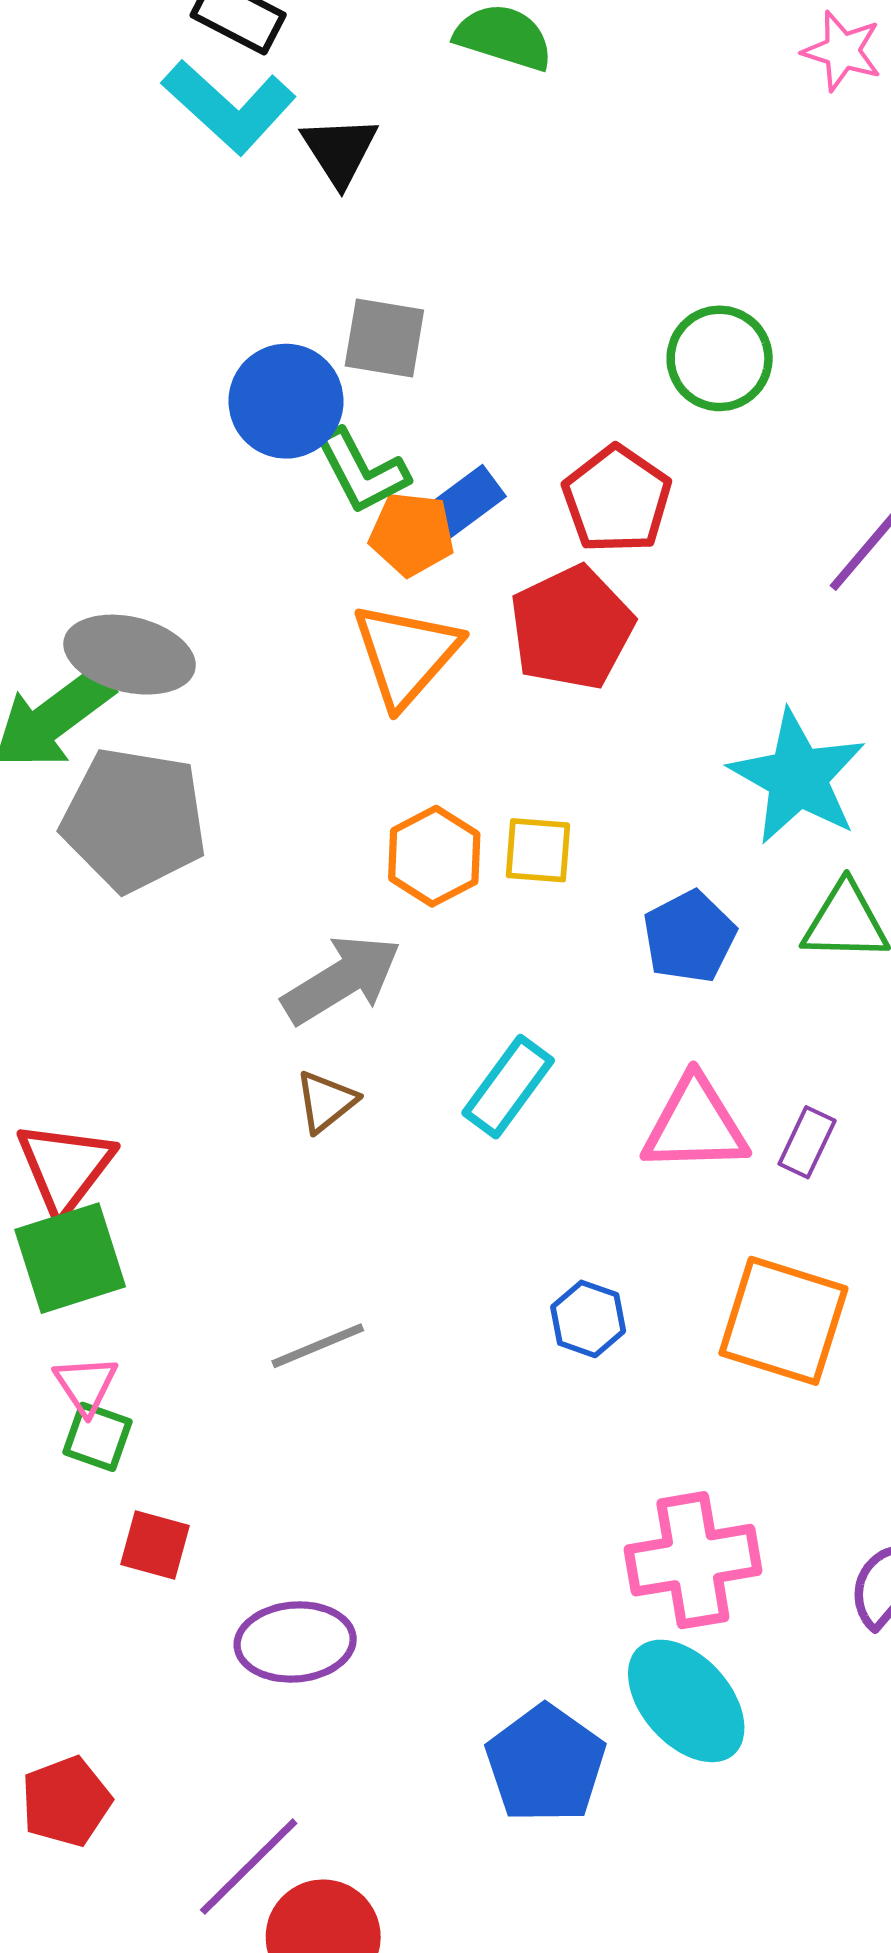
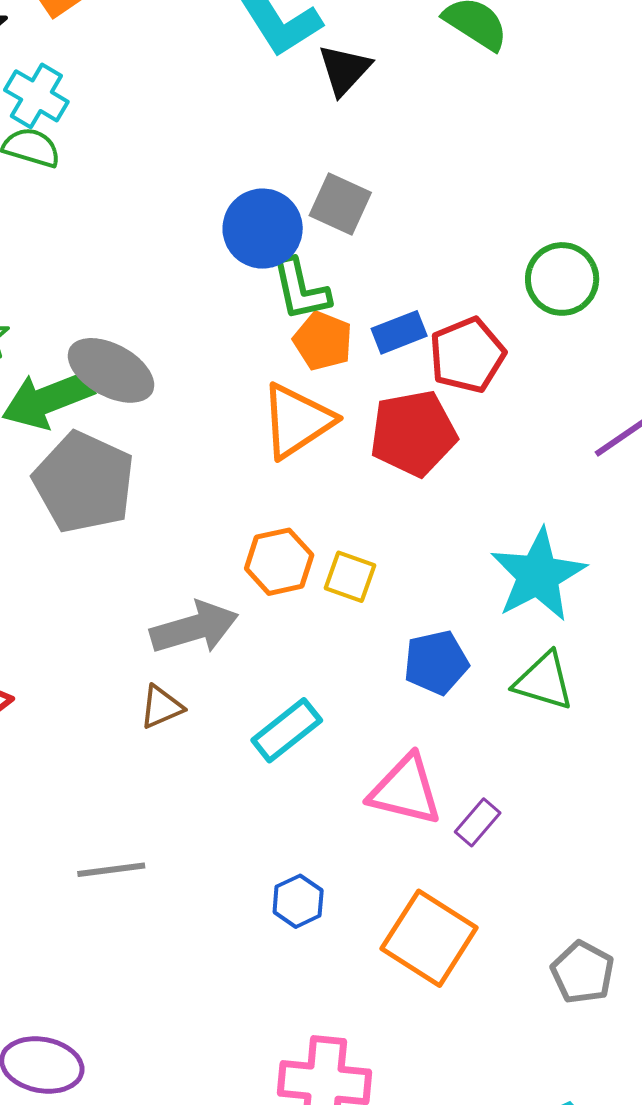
blue rectangle: (466, 502) -> (399, 332), moved

